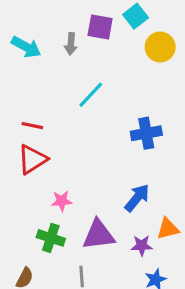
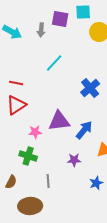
cyan square: (136, 16) -> (83, 12), turned 35
blue cross: (146, 133) -> (90, 88), turned -30
purple triangle: (99, 235) -> (59, 121), moved
purple star: (142, 246) -> (74, 160), moved

